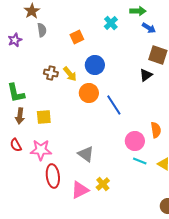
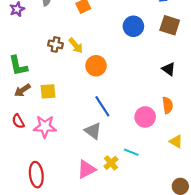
blue circle: (95, 65) -> (133, 26), moved
black triangle: (146, 75) -> (169, 69), moved, turned -48
blue line: (114, 105) -> (102, 106), moved
brown arrow: (20, 116) -> (22, 90), turned 49
cyan line: (140, 161) -> (131, 152), moved
red ellipse: (53, 176) -> (36, 175), moved

